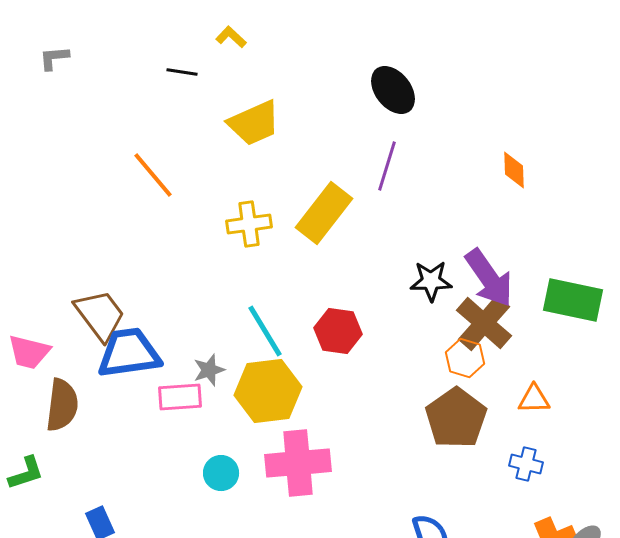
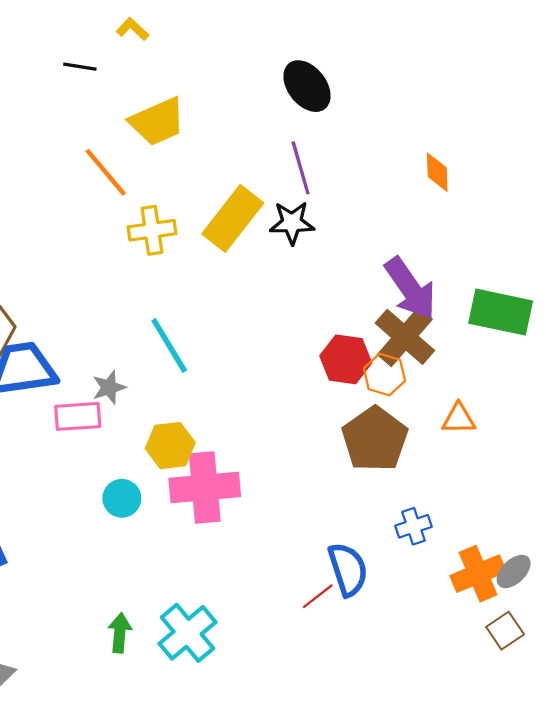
purple line: (387, 166) -> (301, 168), turned -33
orange line: (153, 175) -> (106, 172), moved
black star: (431, 281) -> (292, 223), moved
red hexagon: (338, 331) -> (346, 359), moved
yellow hexagon: (268, 391) -> (170, 446), moved, size x0.7
blue cross: (526, 464) -> (414, 526), moved, turned -32

